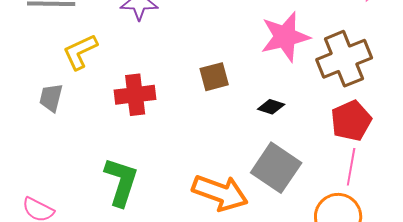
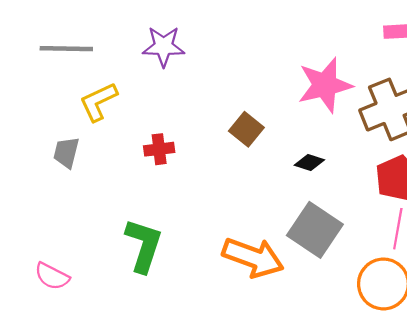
brown square: (214, 77) -> (246, 129), turned -36
red cross: (135, 95) -> (159, 149), size x0.7

